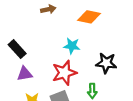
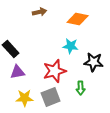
cyan star: (72, 46) -> (71, 46), moved

